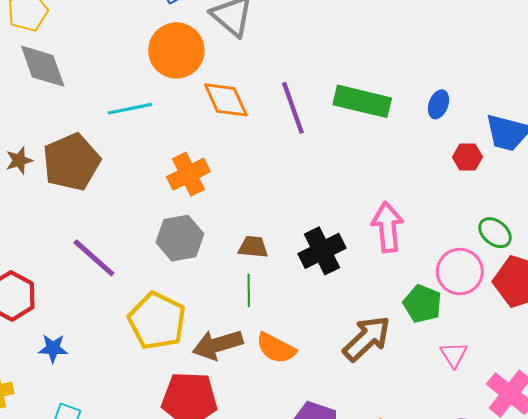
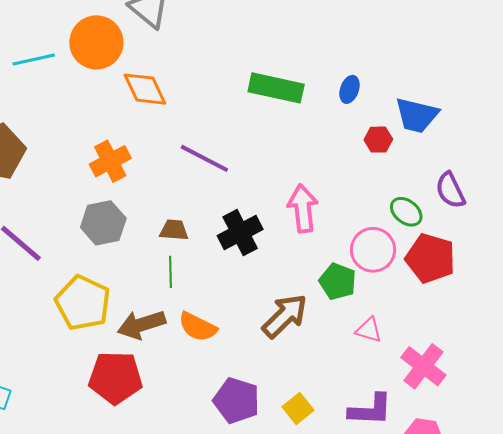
purple line: (293, 108) -> (204, 158), moved, turned -42
cyan line: (130, 109) -> (34, 60), moved
pink triangle: (454, 355) -> (369, 330), turned -40

